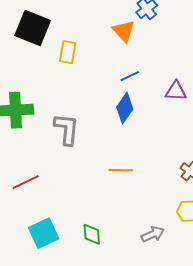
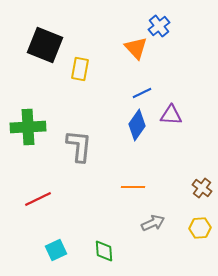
purple triangle: (176, 91) -> (171, 115), moved
cyan square: (44, 233) -> (56, 250), size x0.7
gray arrow: (153, 234) -> (153, 223), moved

